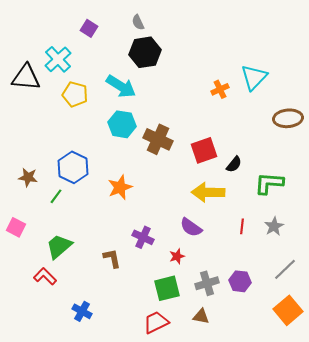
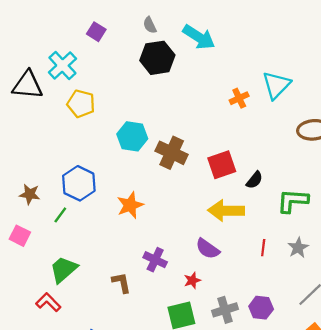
cyan arrow: (121, 86) -> (199, 37), moved
pink square: (16, 227) -> (20, 236), moved

